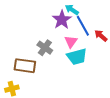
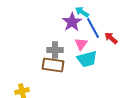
gray cross: (45, 48) -> (55, 50), turned -35
brown rectangle: (25, 66) -> (53, 65), moved

